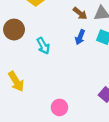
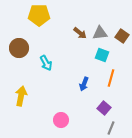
blue arrow: (80, 37) -> (84, 84), moved
yellow arrow: (16, 81) -> (21, 96), turned -138

